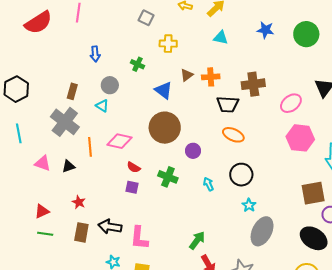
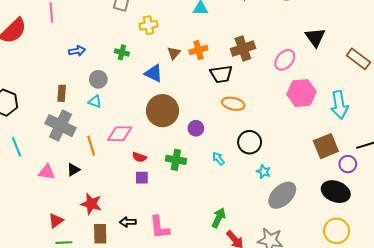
blue arrow: (95, 54) -> (77, 51), turned -84
red star: (79, 202) -> (91, 204), size x1.5
black arrow: (110, 227) -> (128, 222), size x0.7
gray ellipse: (262, 231) -> (282, 195), turned 32

